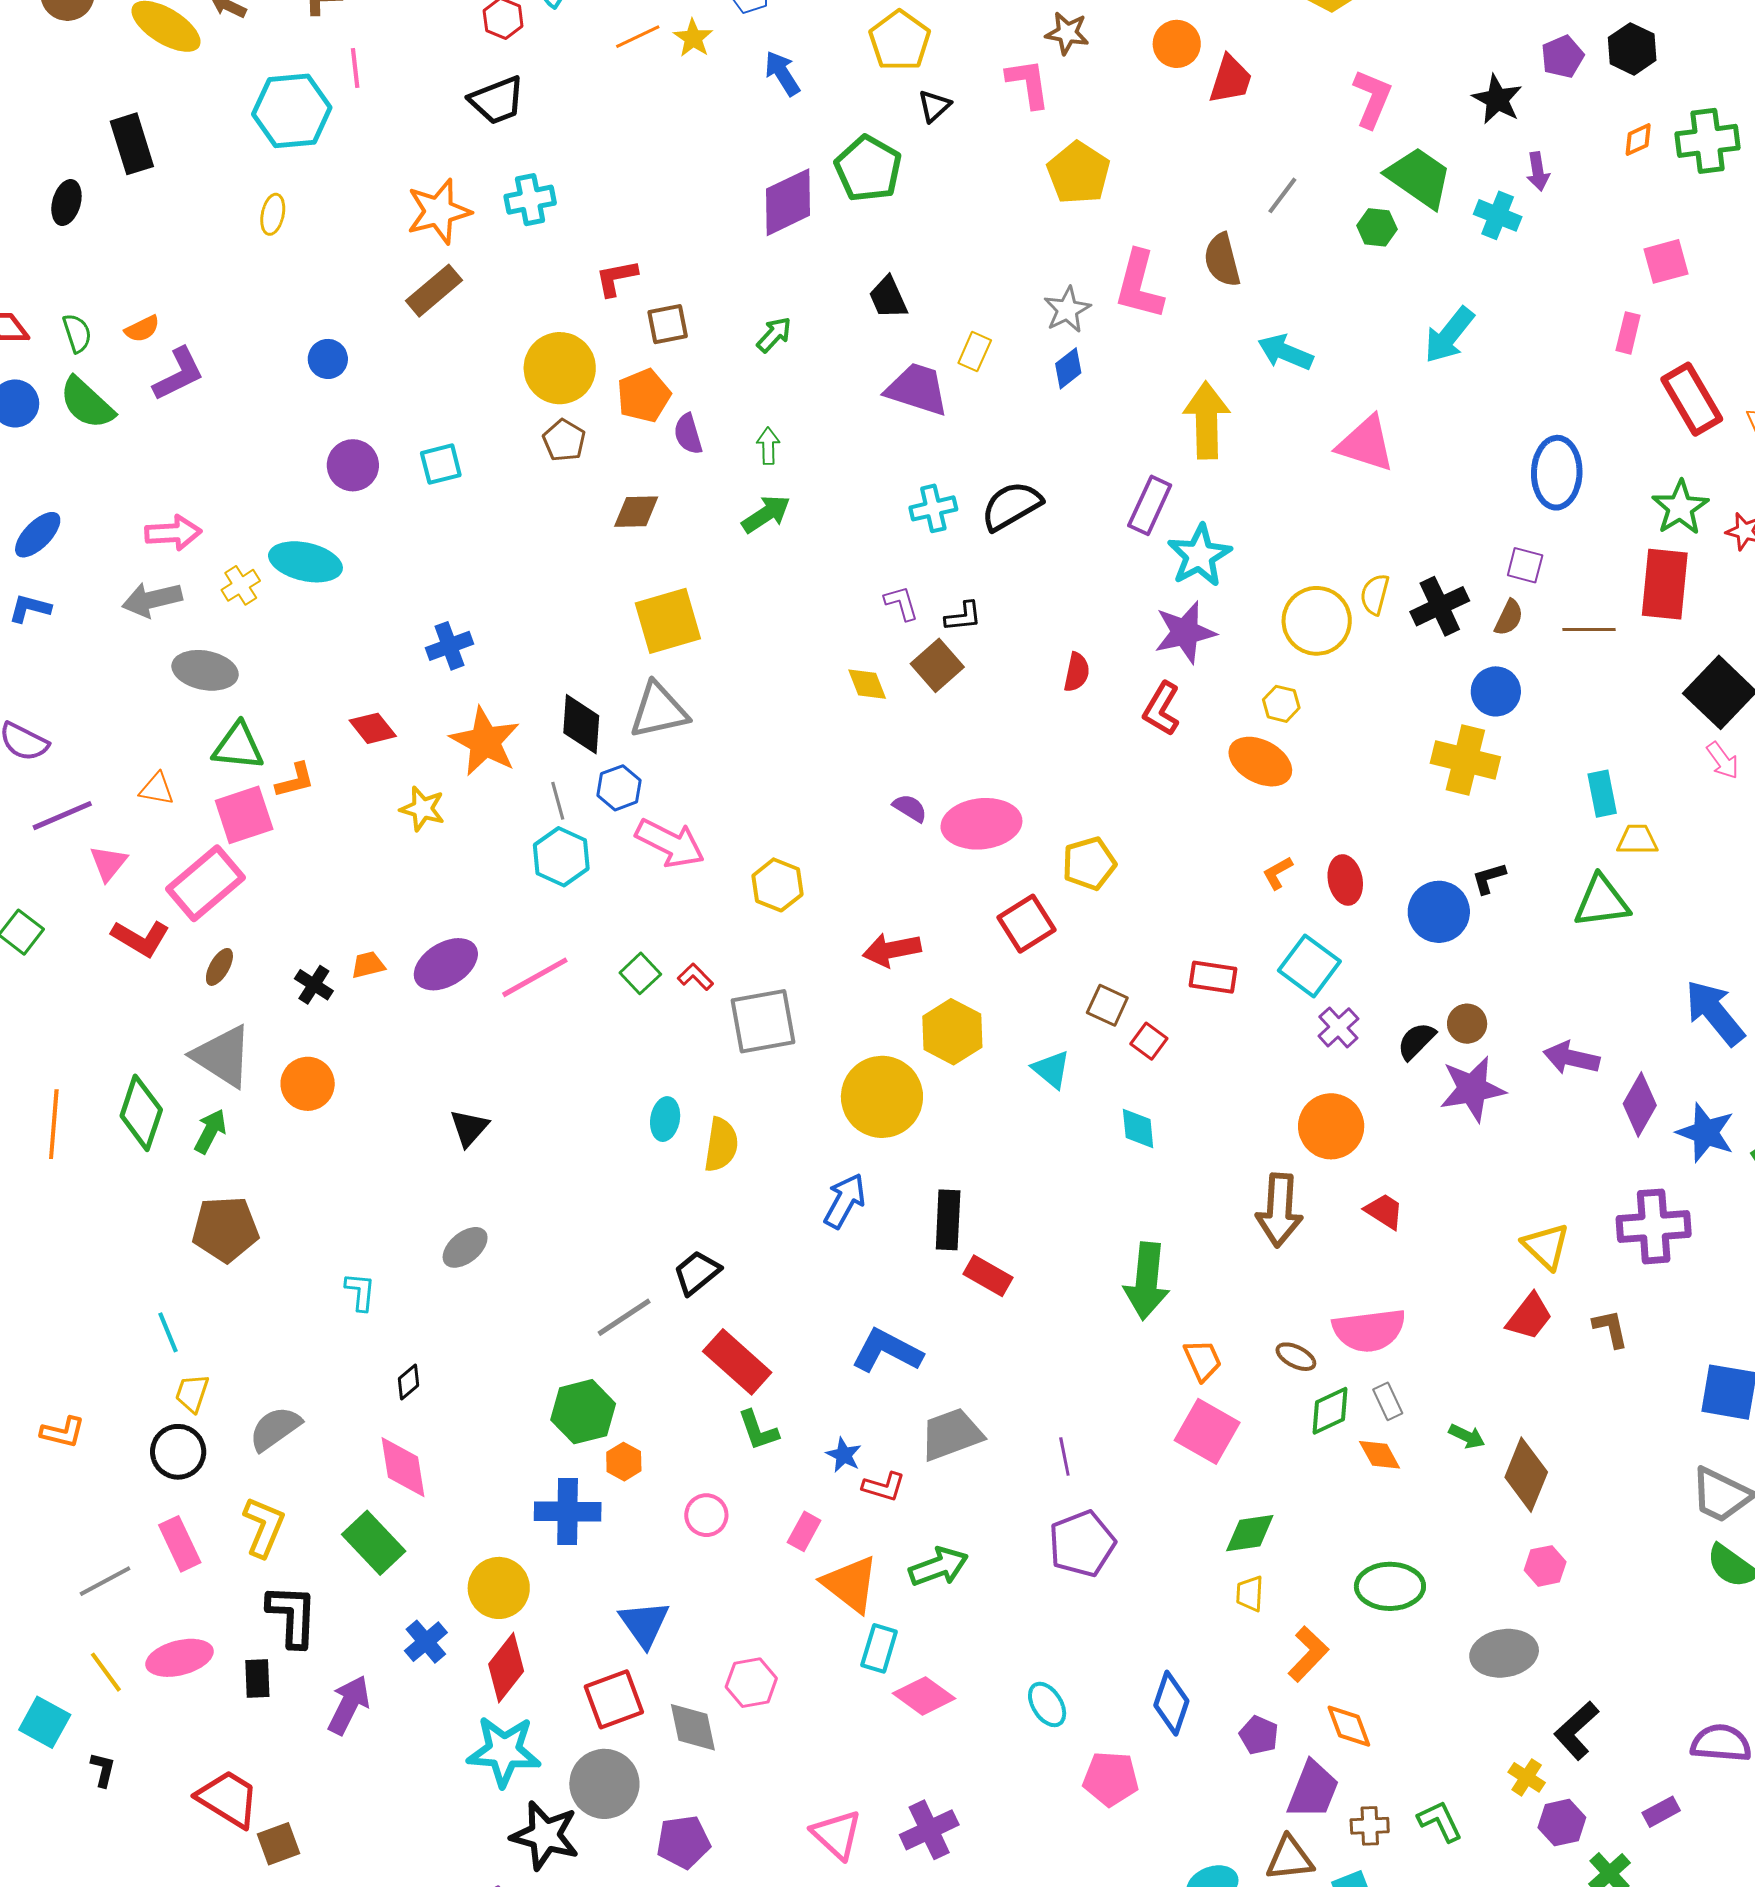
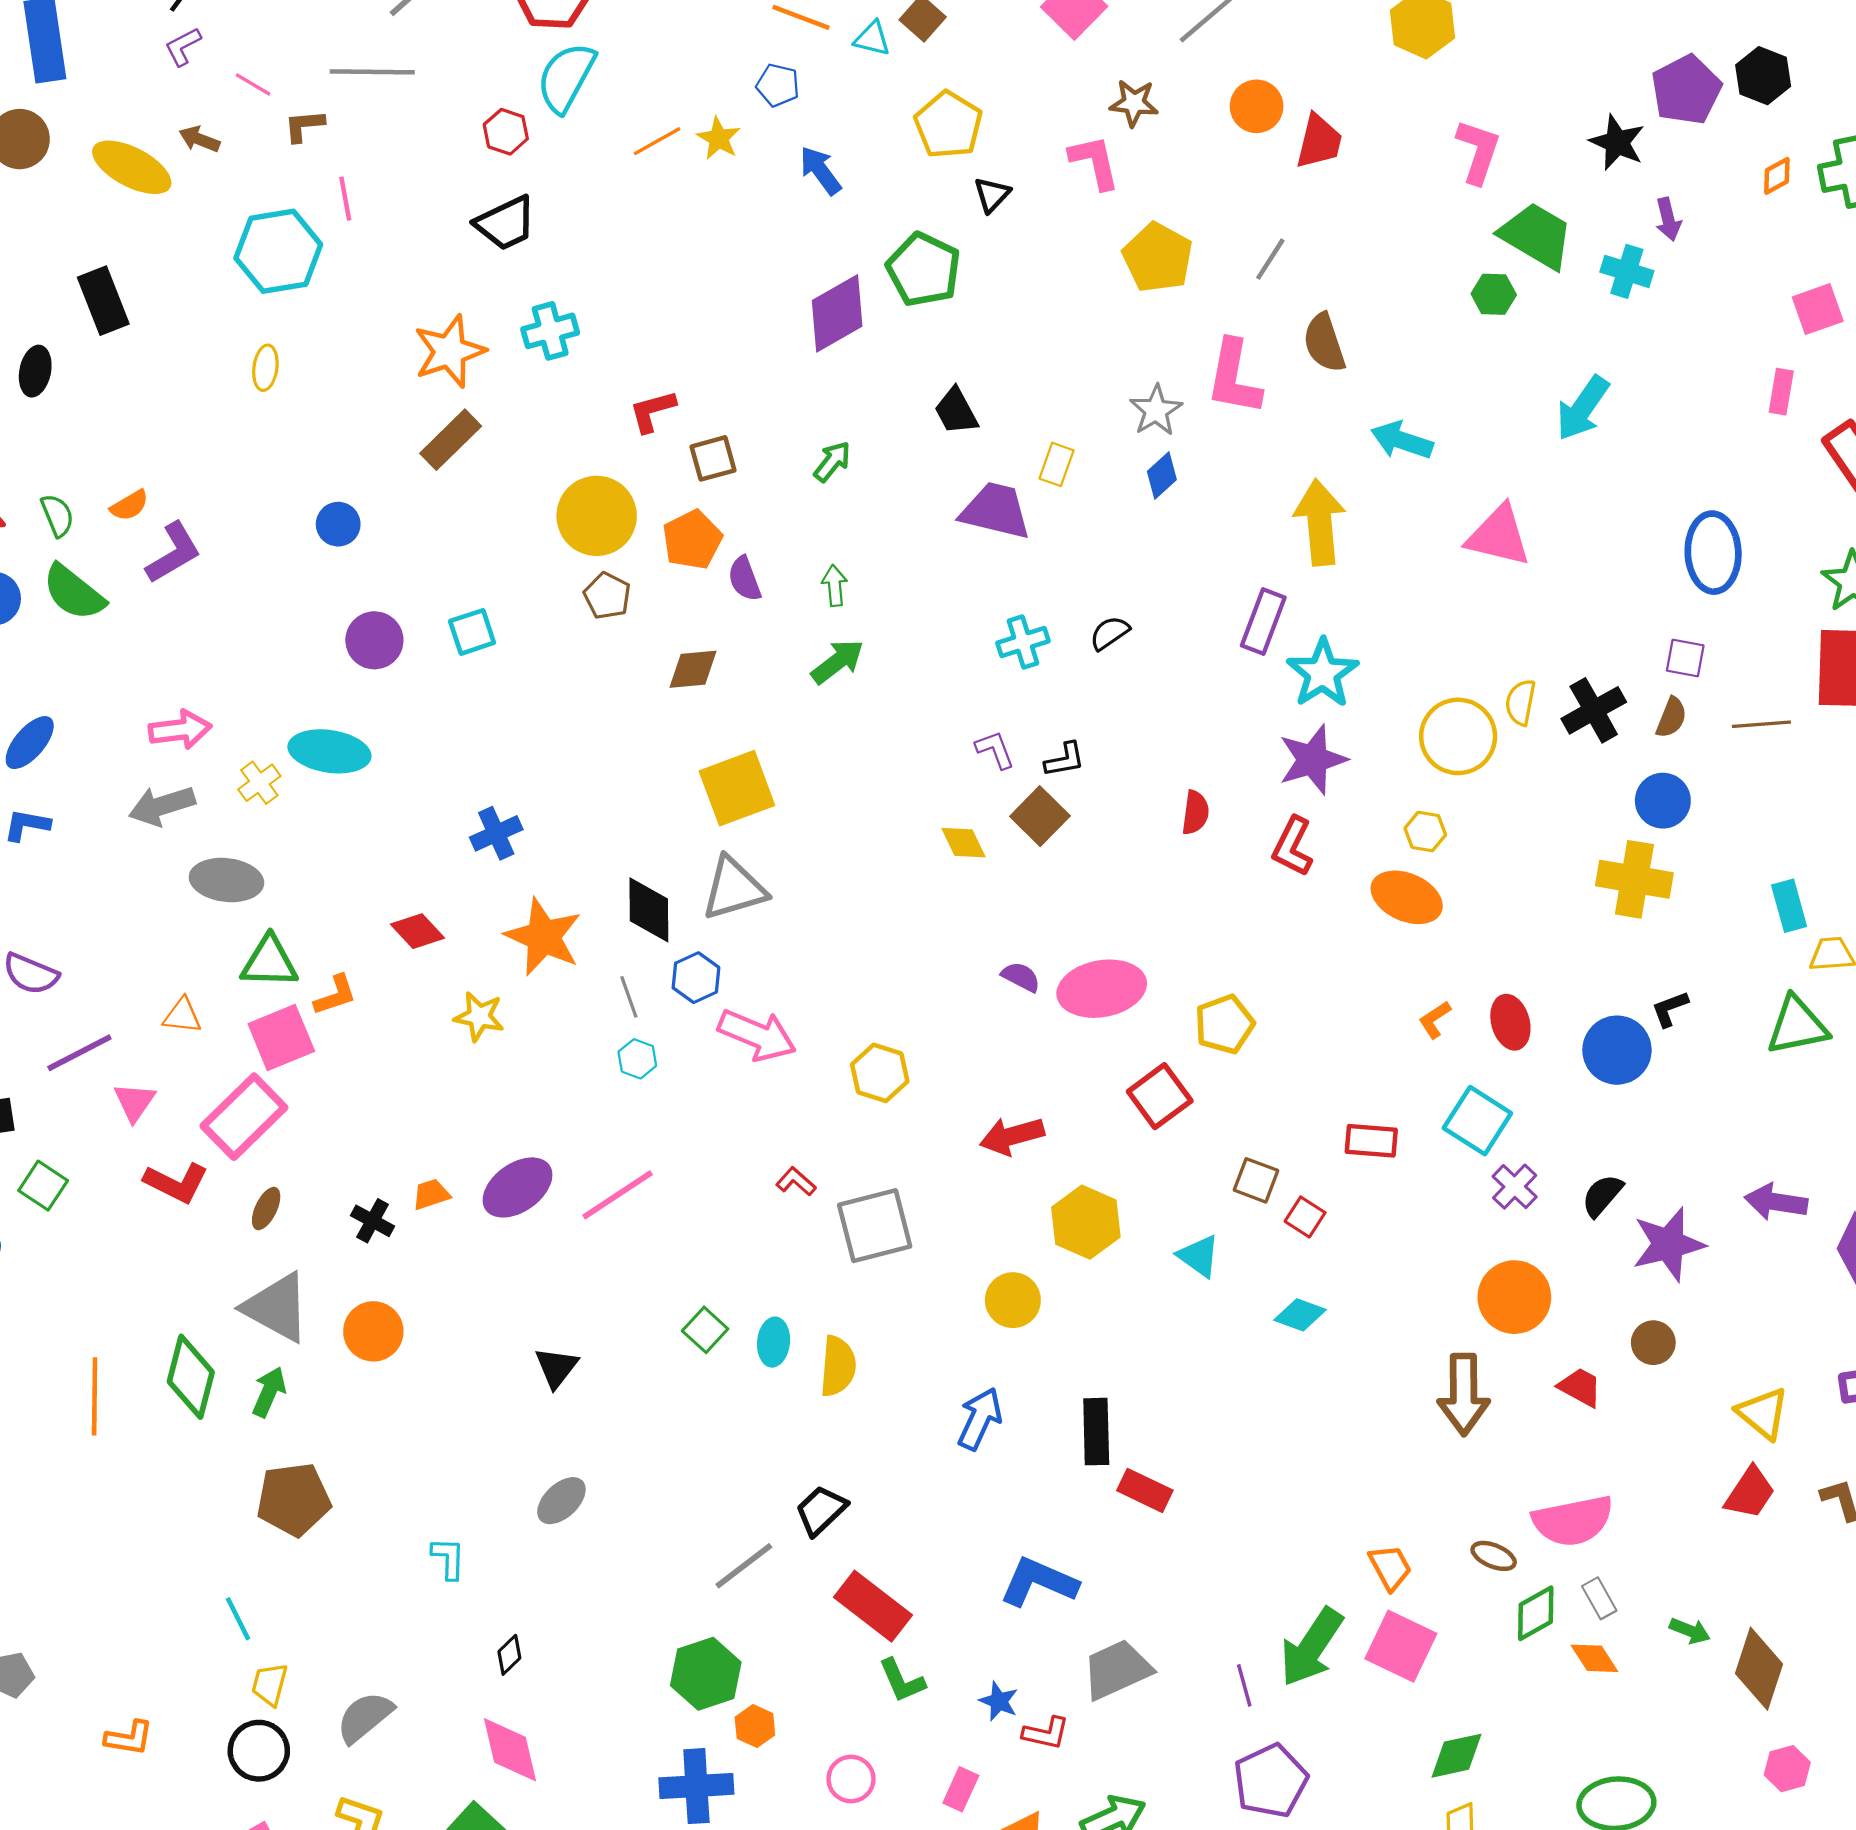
purple pentagon: (1562, 57) -> (1686, 90), size x1.5
gray line: (1282, 195) -> (1270, 259), moved
black semicircle: (1011, 506) -> (1110, 633), size x0.6
cyan hexagon: (561, 857) -> (637, 1059), size x0.6
green square: (640, 973) -> (705, 1330), moved
brown circle: (1467, 1024) -> (1653, 1343), moved
yellow circle: (882, 1097) -> (1013, 1300), size x0.6
cyan diamond: (1138, 1128) -> (1300, 1315), turned -60
green arrow: (1147, 1281) -> (1311, 1647), moved, turned 32

